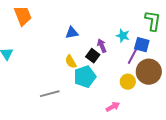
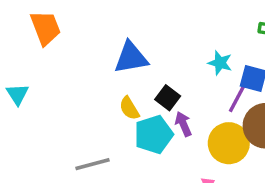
blue triangle: (72, 33) -> (131, 58), size x1.5
purple arrow: (102, 46) -> (183, 124), moved
yellow circle: (128, 82) -> (229, 143), size x1.5

